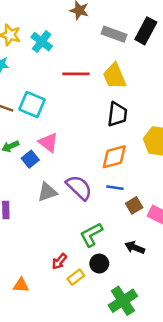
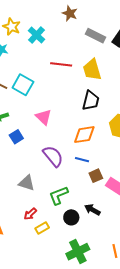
pink triangle: (48, 142) -> (44, 117), moved
blue square: (30, 159) -> (16, 137), moved
gray triangle: (47, 192) -> (27, 183), moved, turned 30
black circle: (99, 264) -> (71, 217), moved

